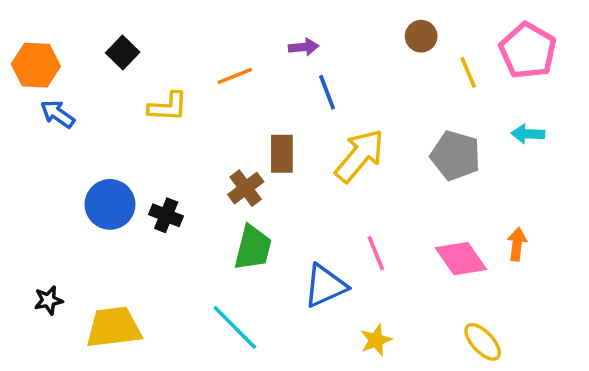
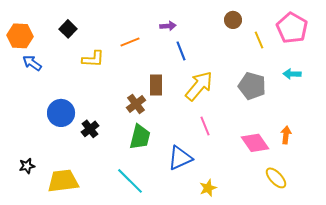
black cross: (166, 215) -> (90, 129), moved, turned 30
pink line: (376, 253) -> (205, 126), moved
yellow ellipse: (483, 342) -> (276, 178), moved

